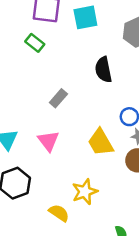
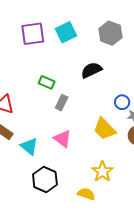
green rectangle: (35, 43) -> (47, 82), moved
black semicircle: (103, 70) -> (91, 70), turned 90

